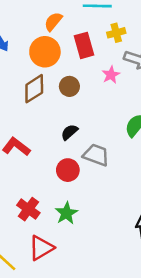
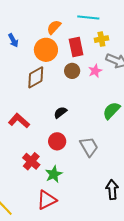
brown circle: (69, 86) -> (72, 71), moved
gray trapezoid: (96, 155) -> (89, 147), moved, turned 35
red cross: (28, 209) -> (31, 161), moved
red triangle: (41, 248) -> (47, 200), moved

